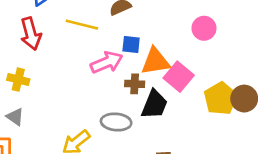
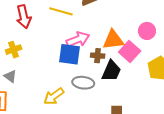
pink circle: (204, 28) -> (147, 31), moved
blue square: (131, 44) -> (69, 54), moved, size x1.6
yellow cross: (18, 80) -> (14, 50), turned -35

